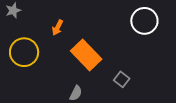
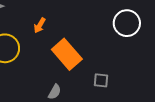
gray square: (122, 79) -> (101, 80), turned -35

